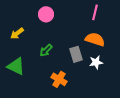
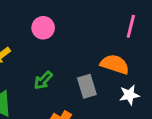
pink line: (95, 12) -> (131, 26), moved
white star: (96, 62) -> (129, 95), moved

